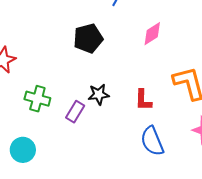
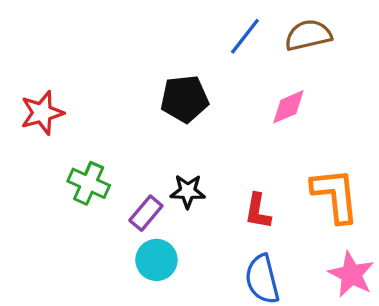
cyan circle: (23, 150) -> (156, 260), moved

